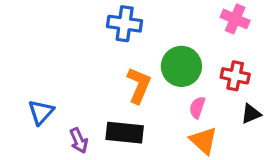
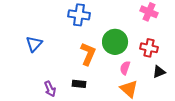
blue triangle: (41, 112) -> (34, 44), moved
black rectangle: (125, 133) -> (79, 84), size x0.6

